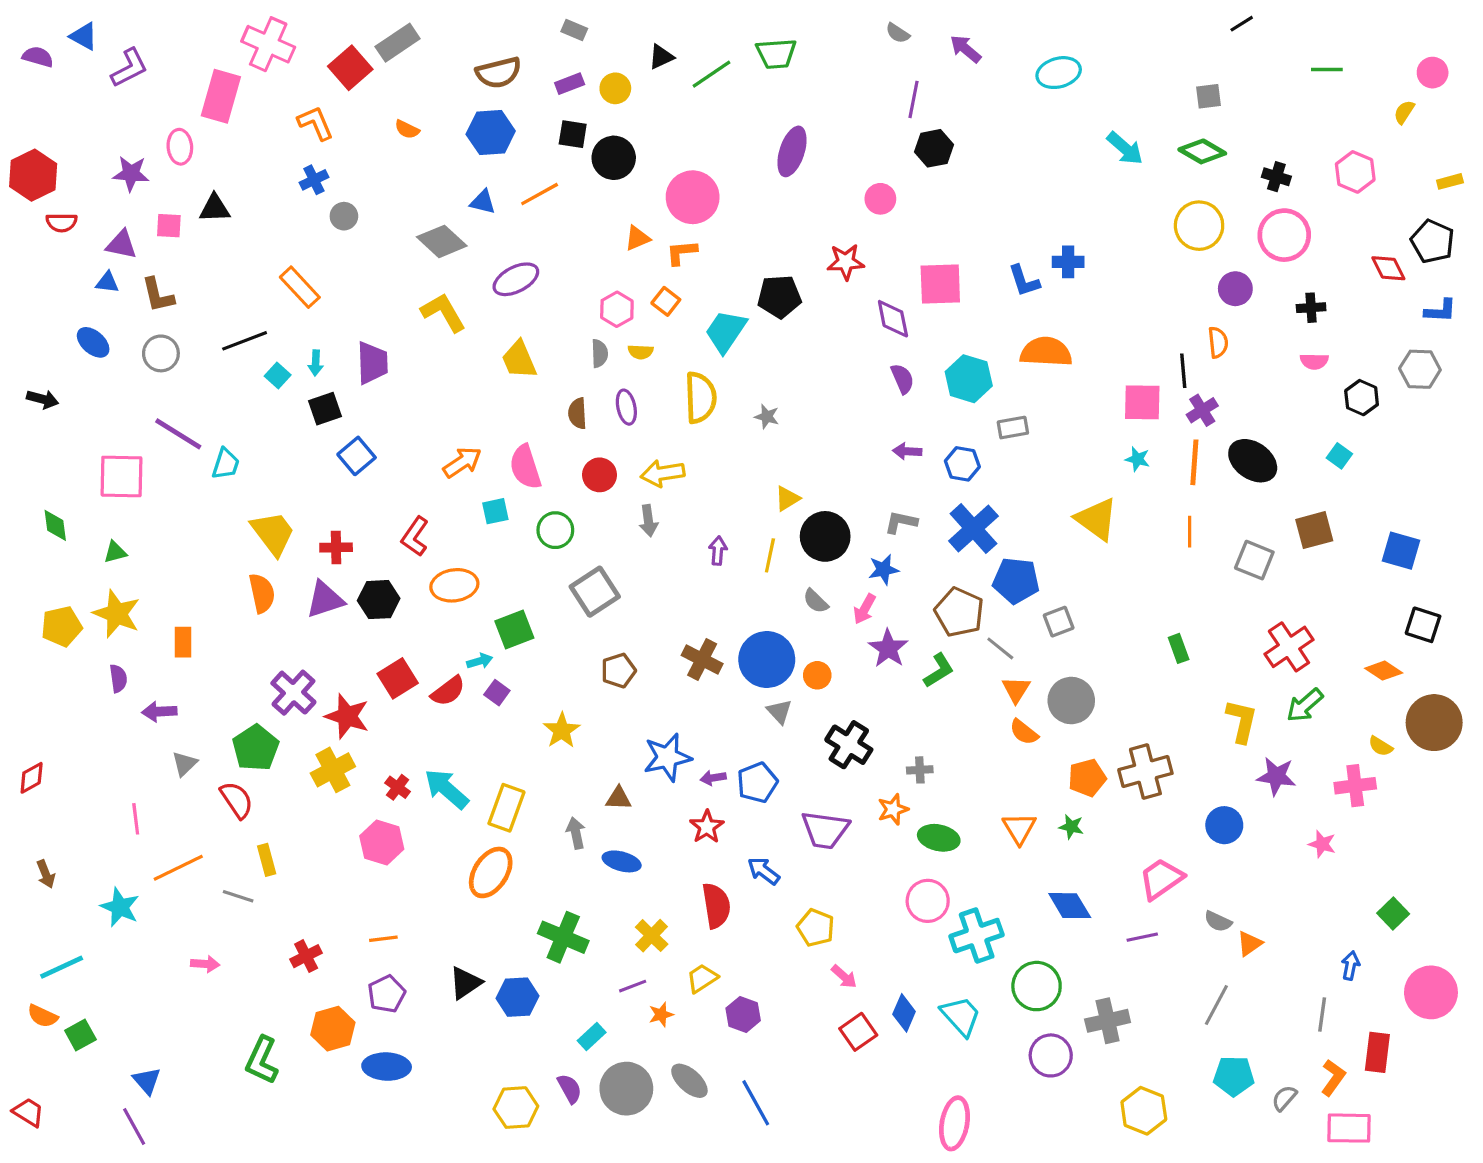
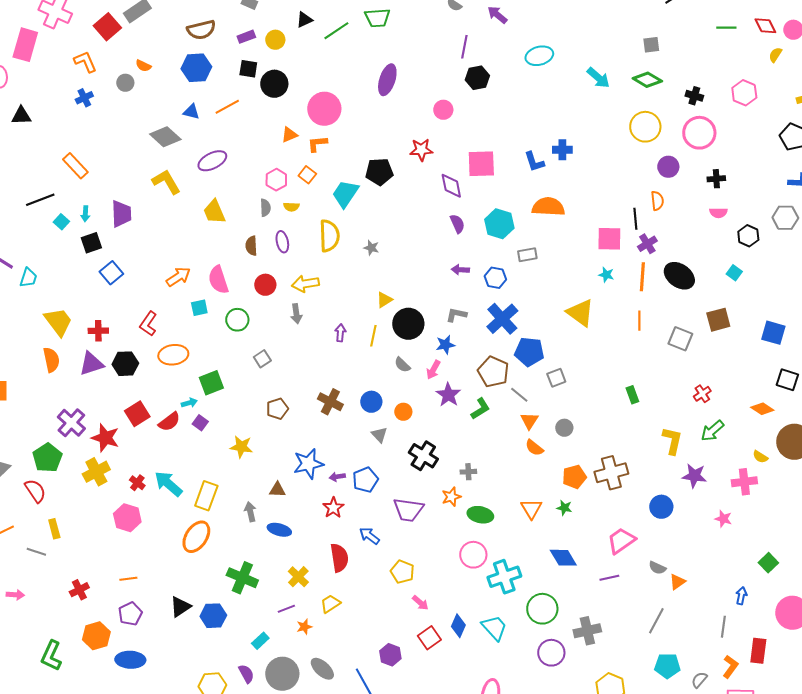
cyan ellipse: (1059, 73) -> (539, 56), moved
gray circle: (344, 216) -> (125, 83), moved
red diamond: (1388, 268) -> (765, 26), moved
gray square: (595, 592) -> (262, 359), size x0.6
red cross: (1289, 647) -> (702, 394), size x0.6
blue circle: (767, 659) -> (371, 402), size x0.6
gray circle: (1071, 701) -> (564, 428), size x0.6
yellow star: (562, 730) -> (241, 447), turned -30
purple hexagon: (743, 1014) -> (390, 655), moved

